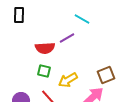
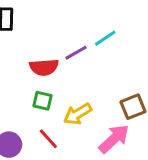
cyan line: (82, 19) -> (105, 38), moved, turned -63

